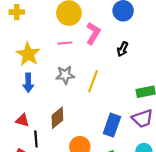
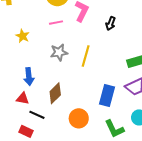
yellow star: (28, 54) -> (22, 36), size x0.6
blue arrow: (28, 83) -> (29, 77), moved
black line: (36, 139) -> (37, 115), turned -56

